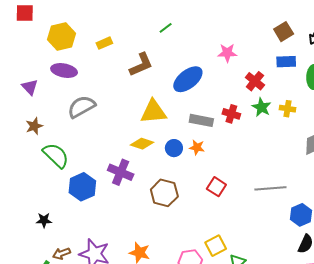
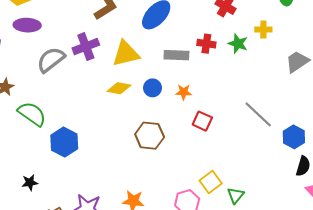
green star: (262, 107) -> (238, 44), moved
orange star: (197, 147) -> (184, 92), moved
purple cross: (121, 172) -> (86, 47), moved, turned -35
gray line: (270, 188) -> (258, 114), turned 56

